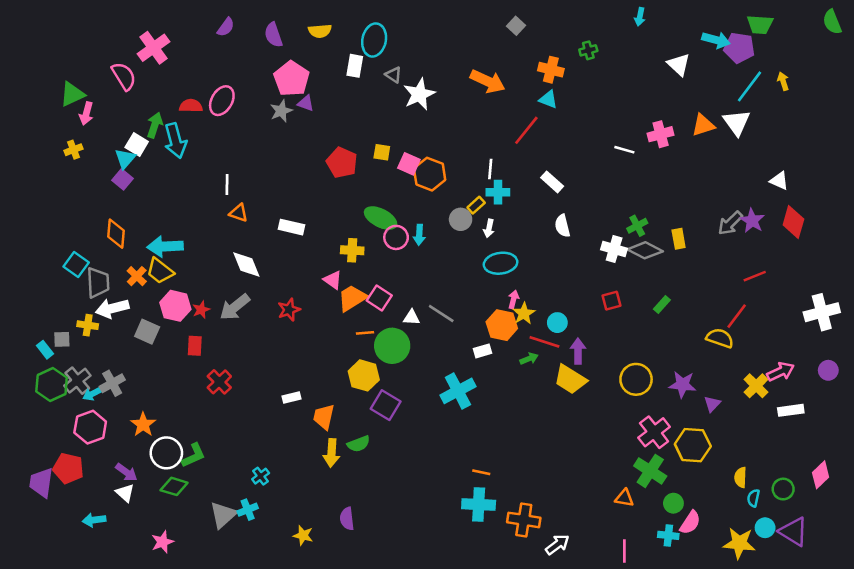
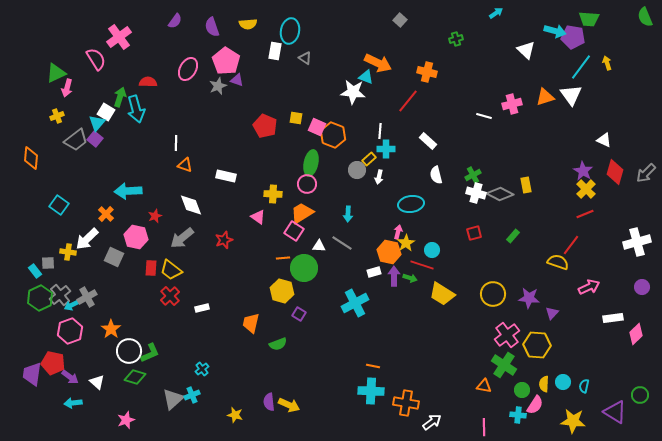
cyan arrow: (640, 17) -> (496, 13), turned -136
orange cross: (551, 70) -> (427, 72), moved
white star: (419, 94) -> (353, 92), moved, turned 30
cyan triangle: (548, 99) -> (366, 77), moved
pink ellipse: (222, 101) -> (188, 69), moved
green ellipse: (381, 218) -> (311, 163), moved, turned 75
gray arrow: (730, 223) -> (646, 173), moved
green cross: (637, 226) -> (473, 175), moved
orange diamond: (116, 234) -> (31, 158), moved
cyan arrow: (419, 235) -> (348, 214), moved
cyan ellipse: (501, 263) -> (411, 204), moved
yellow trapezoid: (160, 271) -> (171, 270), moved
gray trapezoid: (98, 283) -> (76, 140), moved, turned 55
orange trapezoid: (352, 298) -> (302, 213), moved
white arrow: (112, 308) -> (87, 239), turned -30
red star: (201, 310) -> (155, 216), moved
purple arrow: (578, 351) -> (394, 276), moved
green arrow: (529, 359) -> (410, 278), turned 40
pink arrow: (781, 372) -> (589, 287), moved
yellow cross: (756, 386) -> (586, 189), moved
white rectangle: (292, 397) -> (202, 308), moved
purple square: (386, 405) -> (299, 314), size x0.6
yellow arrow: (332, 453) -> (289, 405), moved, turned -70
purple arrow: (126, 472) -> (70, 377), moved
pink diamond: (821, 475) -> (636, 334), moved
yellow semicircle: (741, 477) -> (544, 384), moved
green circle: (783, 489) -> (640, 395), moved
cyan circle: (765, 528) -> (563, 382), moved

